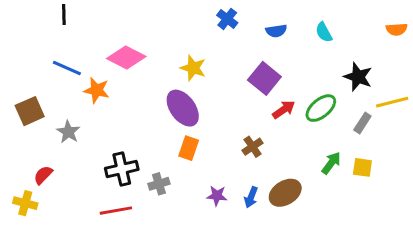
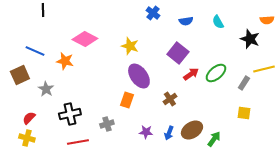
blue line: (67, 68) -> (35, 51), moved
black star: (358, 77) -> (250, 39), moved
purple ellipse: (183, 108) -> (139, 76), moved
green arrow: (331, 163) -> (214, 139), moved
black cross: (122, 169) -> (70, 114), moved
yellow cross: (25, 203) -> (27, 138), moved

